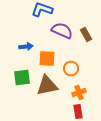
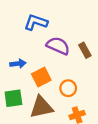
orange square: (47, 58) -> (41, 77), turned -30

